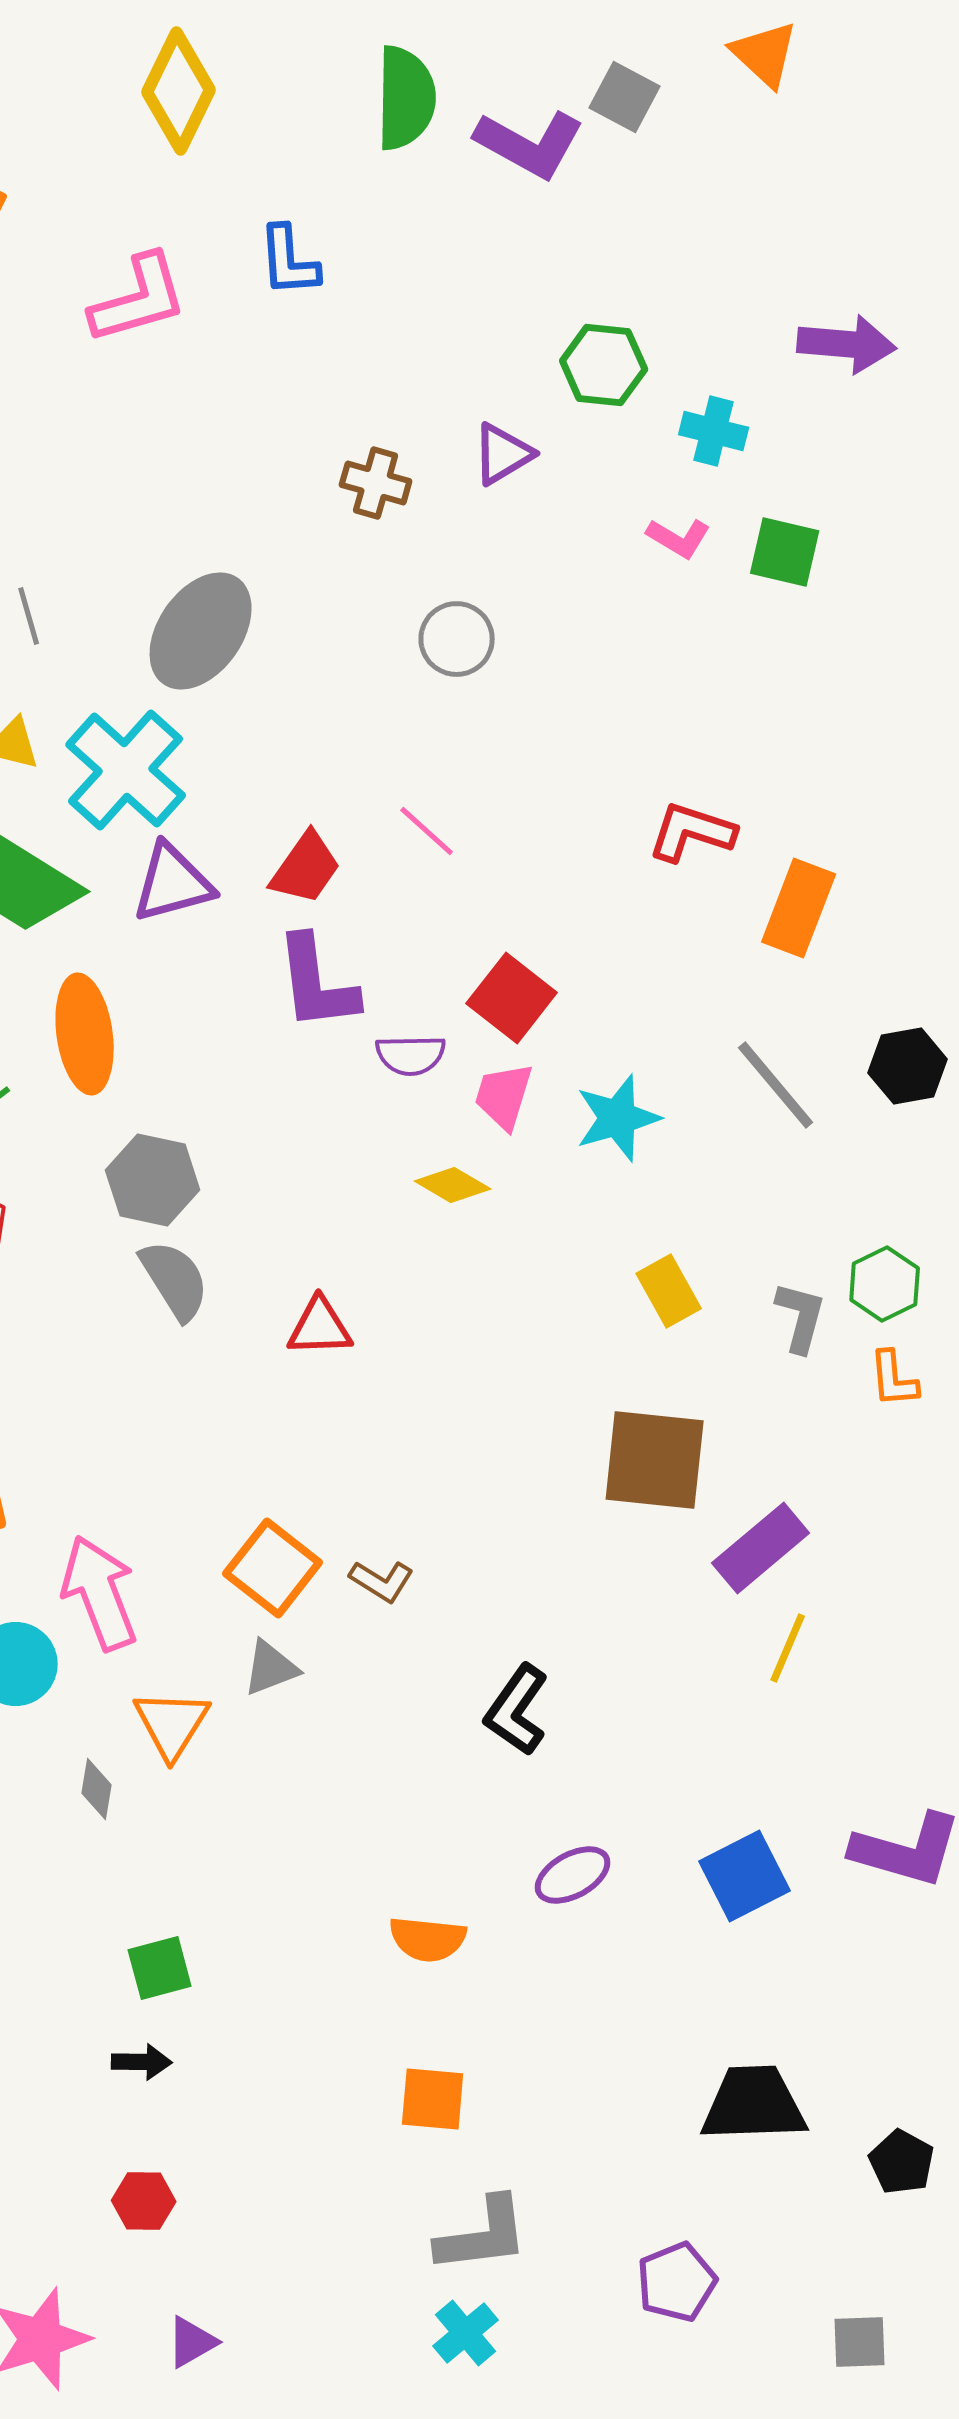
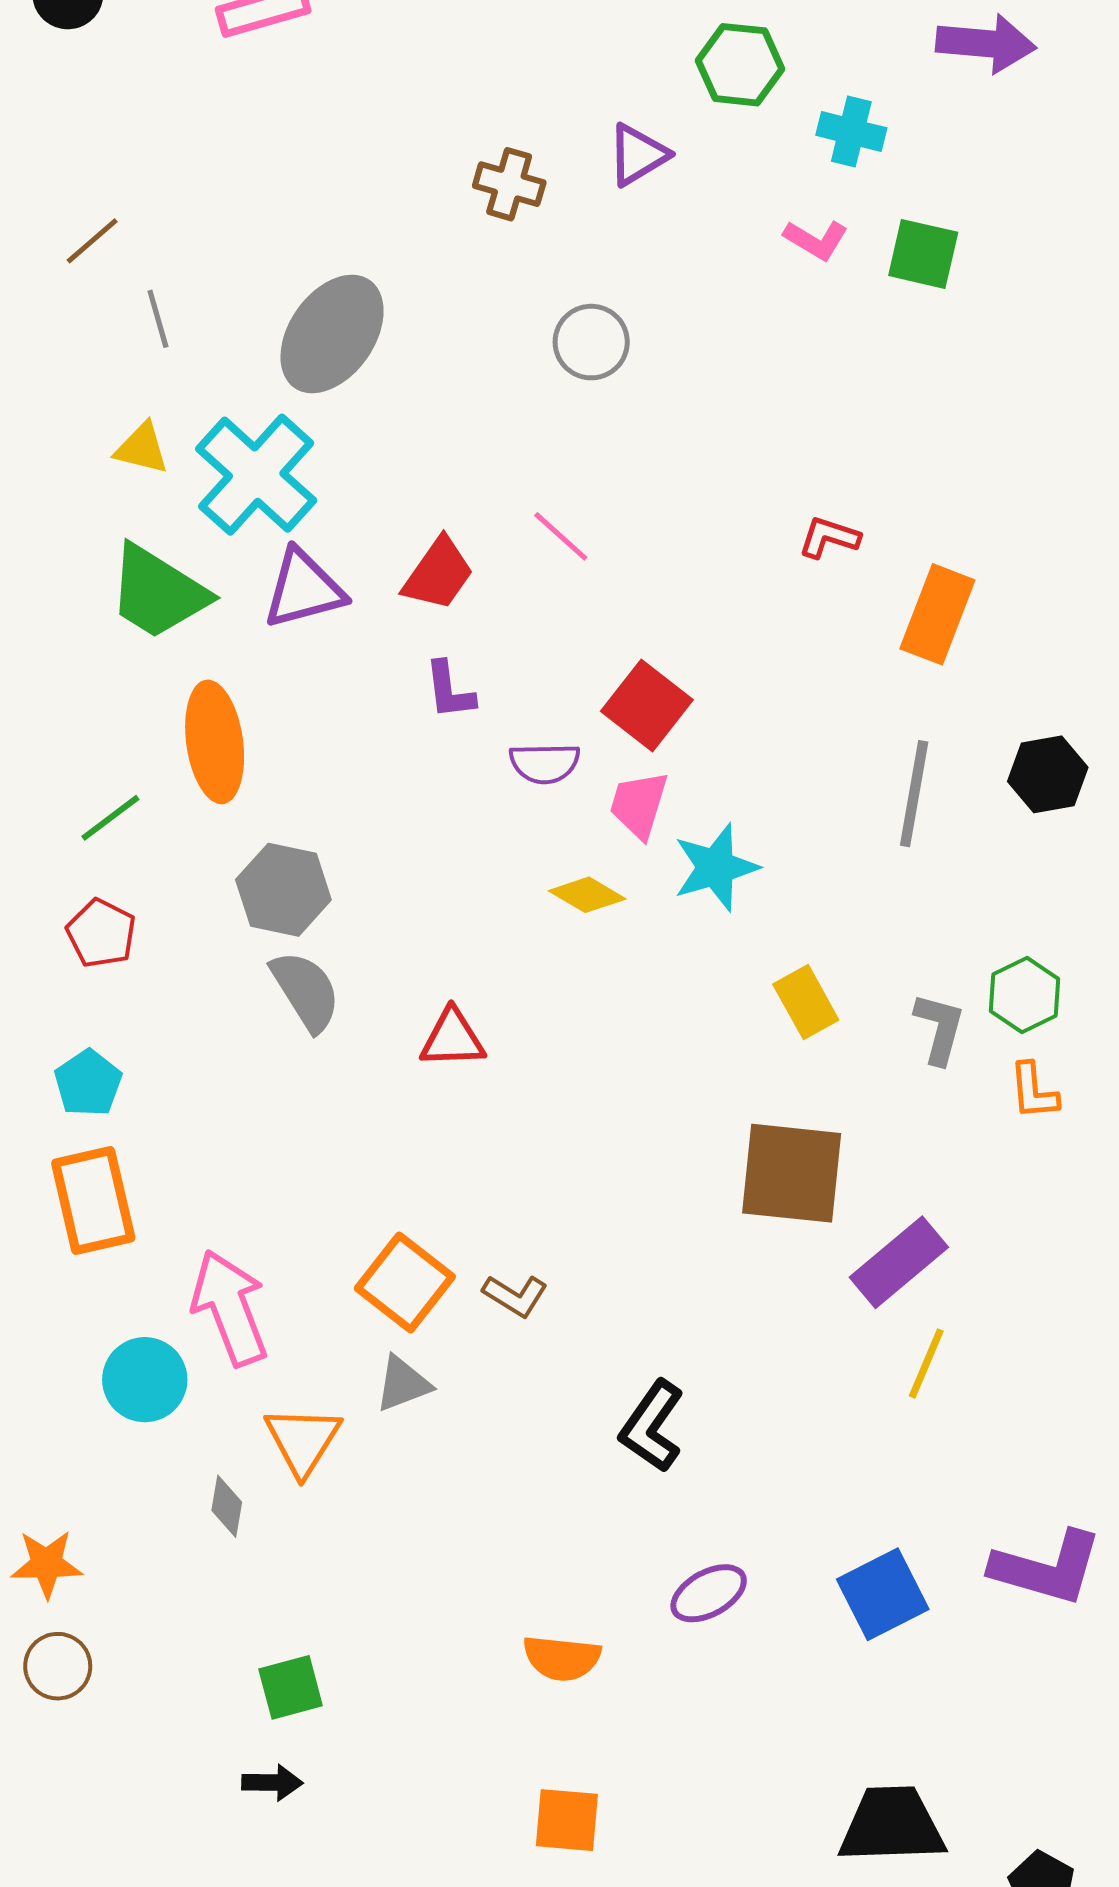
red L-shape: (692, 832) -> (829, 537), size x0.7
purple L-shape: (317, 983) -> (449, 690), size x0.6
gray line: (776, 1085) -> (914, 794), turned 50
cyan star: (618, 1118) -> (716, 867), moved

